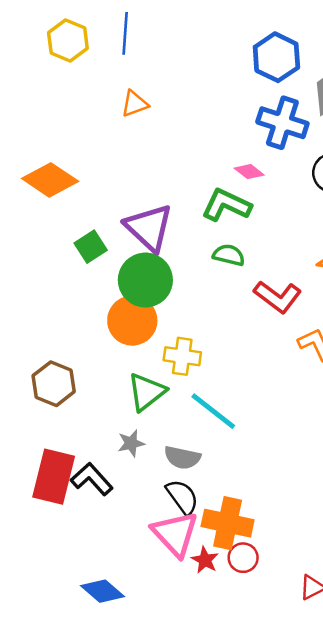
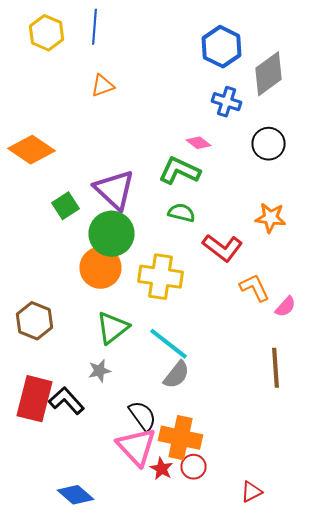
blue cross: (282, 123) -> (226, 102), size x0.7
yellow cross: (182, 356) -> (160, 277), moved, size x1.4
gray semicircle: (182, 458) -> (176, 375), moved, turned -64

